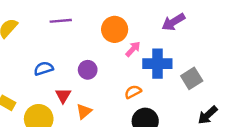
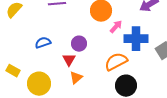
orange semicircle: (133, 92) -> (116, 62), size x1.6
red triangle: (63, 95) -> (69, 60), moved

